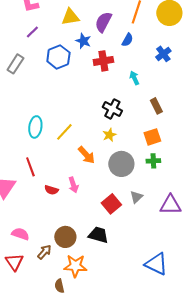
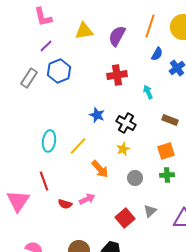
blue semicircle: (127, 40) -> (157, 54), moved
blue star: (83, 41) -> (97, 115), moved
blue hexagon: (58, 57) -> (59, 71), moved
brown rectangle: (156, 106) -> (170, 120), turned -42
gray circle: (121, 164) -> (135, 178), size x0.6
pink arrow: (73, 185) -> (87, 199), turned -98

